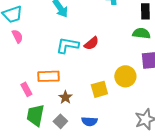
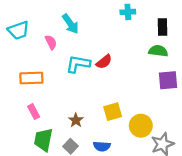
pink semicircle: (17, 36) -> (51, 42), moved
orange rectangle: (48, 76) -> (31, 78), moved
yellow circle: (125, 76) -> (141, 126), moved

